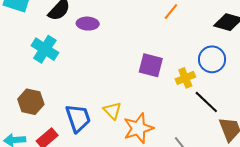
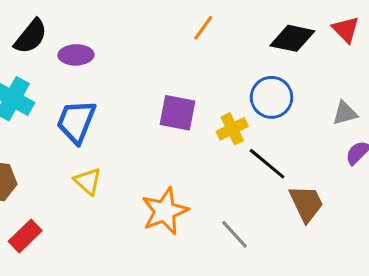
yellow triangle: (112, 111) -> (88, 181), moved
blue trapezoid: (78, 118) -> (76, 122), moved, turned -136

